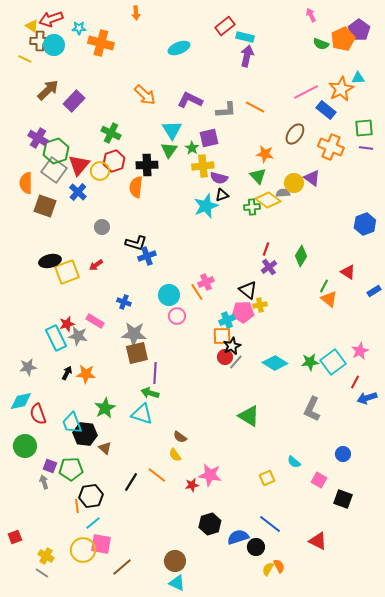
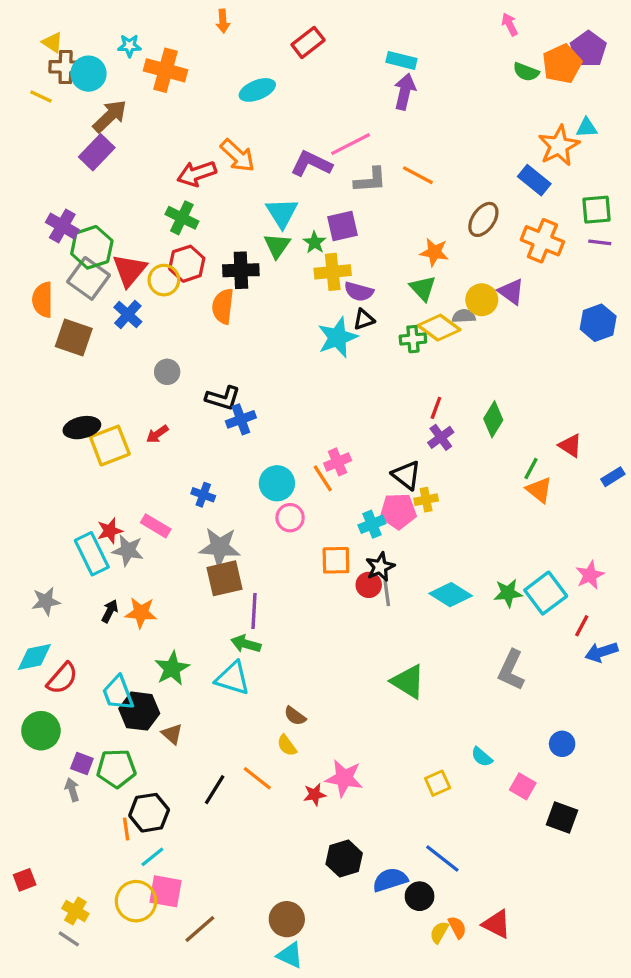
red arrow: (51, 19) -> (197, 174), moved
red rectangle: (225, 26) -> (308, 42), moved
cyan ellipse: (179, 48) -> (257, 90), moved
brown arrow: (48, 90) -> (110, 116), moved
pink line: (306, 92) -> (351, 144), moved
purple rectangle: (74, 101) -> (97, 152), moved
blue hexagon: (365, 224) -> (598, 323), moved
orange square: (222, 336) -> (336, 560), moved
gray line: (236, 362) -> (387, 593), turned -49
red semicircle: (38, 414) -> (62, 678), turned -120
red triangle: (318, 541) -> (497, 924), moved

